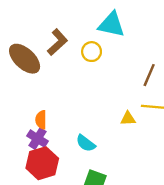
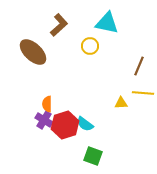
brown L-shape: (57, 42) -> (59, 25), moved
red hexagon: (42, 163) -> (65, 125), moved

